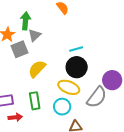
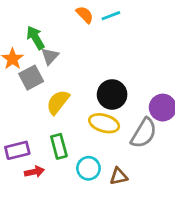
green arrow: (25, 21) -> (35, 38), turned -30
cyan line: (76, 49) -> (111, 16), moved
cyan circle: (62, 107) -> (88, 168), moved

